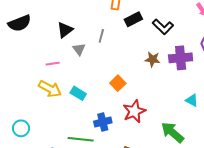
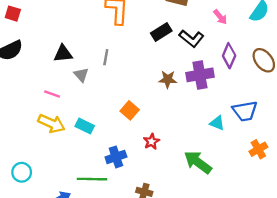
black rectangle: (133, 19) -> (161, 32), moved
black L-shape: (163, 27) -> (191, 38), moved
black triangle: (65, 30) -> (63, 54), turned 36
pink line: (53, 64) -> (52, 94), turned 32
red star: (134, 111) -> (151, 142), size x0.6

